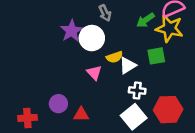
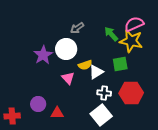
gray arrow: (105, 13) -> (77, 28), turned 80
green arrow: (146, 20) -> (111, 34), turned 84
purple star: (72, 31) -> (43, 55), moved
red hexagon: (168, 110) -> (131, 93), moved

